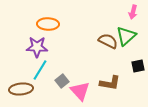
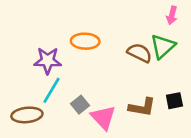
orange ellipse: (48, 24) -> (85, 41), moved
black square: (138, 66) -> (174, 101), moved

